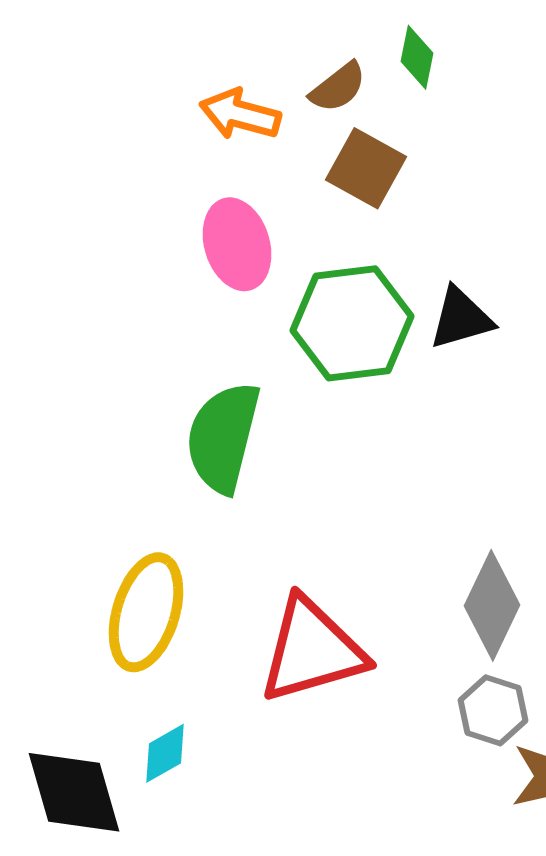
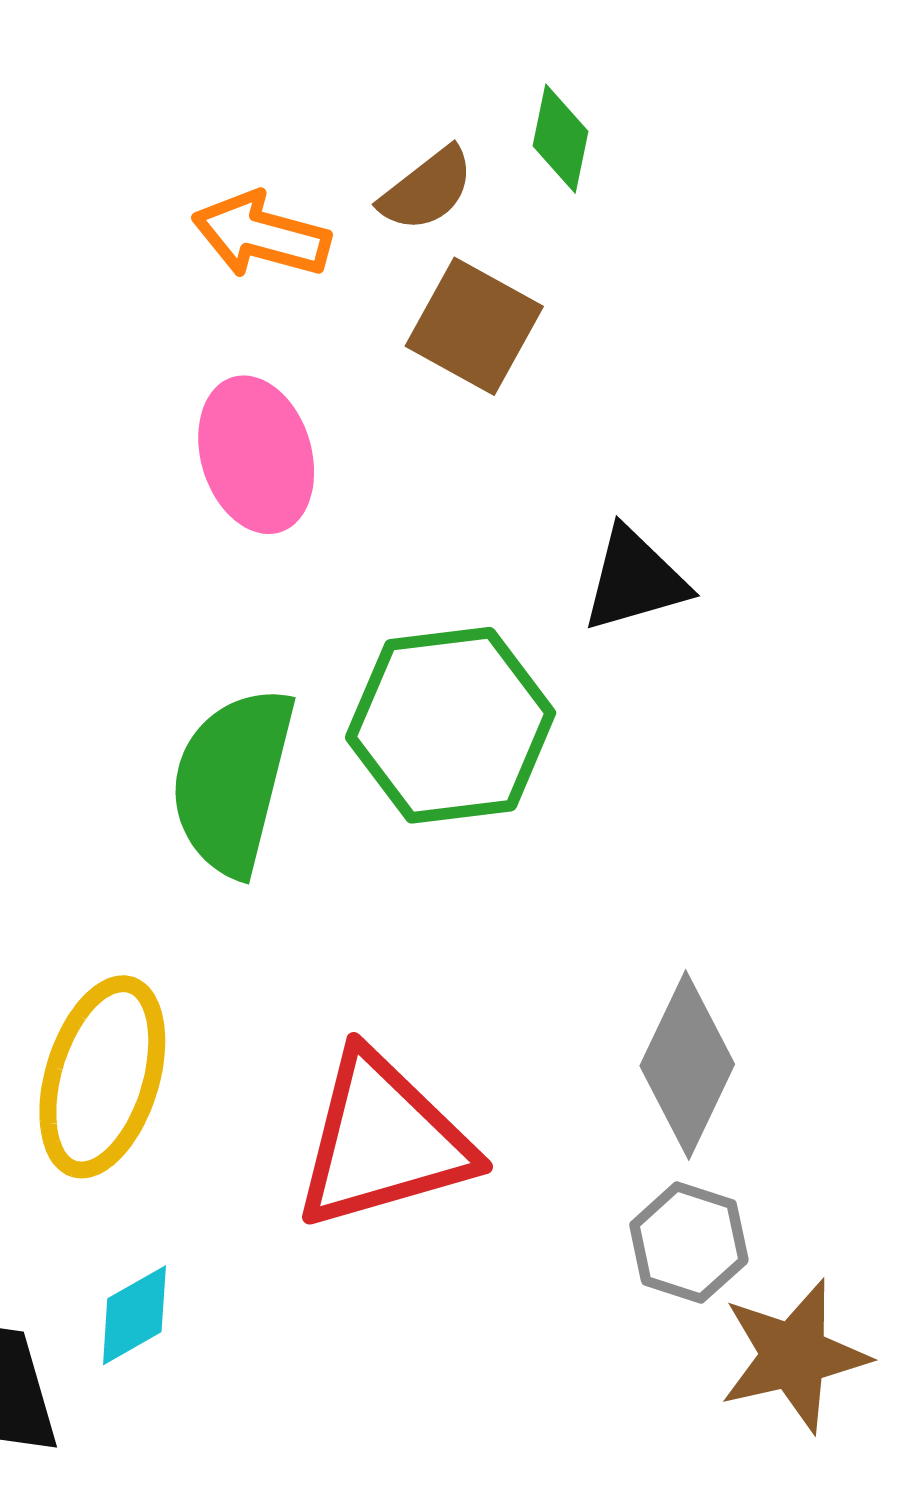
green hexagon: (352, 323) -> (451, 725), moved

